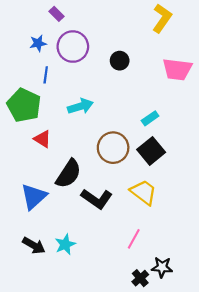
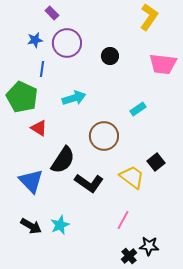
black square: (151, 151) -> (156, 162), moved, size x0.7
blue triangle: (34, 197) -> (31, 181), turned -32

